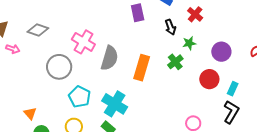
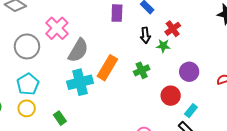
green star: (189, 43) -> (163, 46), moved
cyan pentagon: (80, 97) -> (28, 84), moved
cyan cross: (115, 104) -> (80, 82), moved, turned 30

